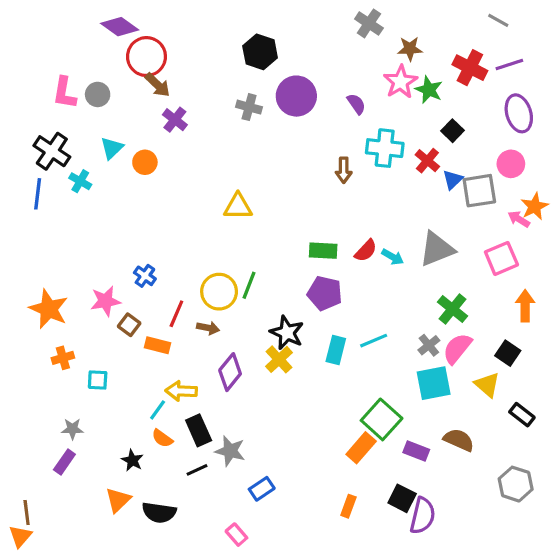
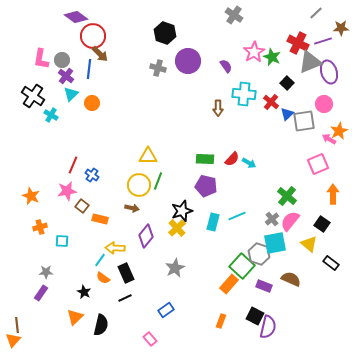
gray line: (498, 20) -> (316, 13), turned -72
brown star: (410, 49) -> (341, 28), moved
purple cross: (175, 120) -> (66, 76), moved
blue line: (38, 194) -> (89, 69), moved
yellow triangle: (238, 206) -> (148, 156), moved
gray triangle: (437, 249) -> (310, 62), moved
orange star: (49, 309) -> (31, 196), size x0.7
red line: (176, 314) -> (73, 165), moved
black star: (287, 333) -> (182, 211), turned 30
gray star: (230, 451) -> (175, 268), moved, turned 30
gray hexagon: (516, 484) -> (259, 254), moved
black semicircle: (159, 512) -> (101, 325), turned -85

